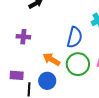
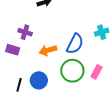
orange arrow: (51, 59) -> (48, 50), moved, turned -60
purple rectangle: (17, 75) -> (13, 50), moved

